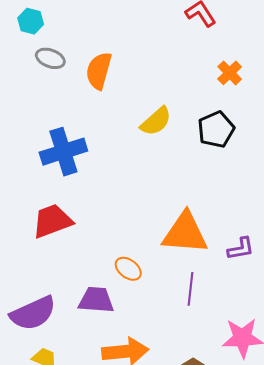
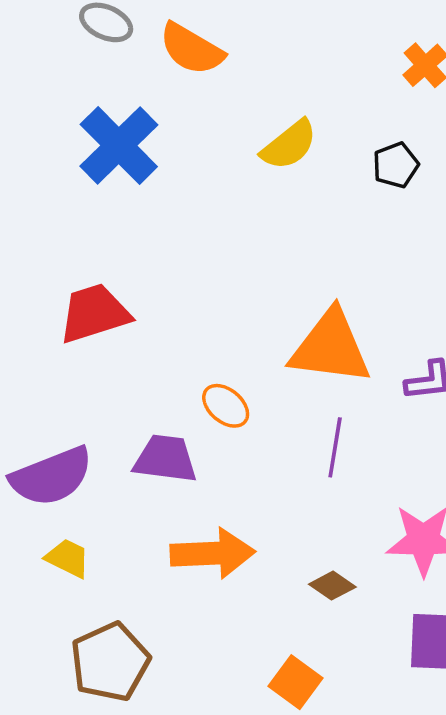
orange semicircle: (99, 71) -> (192, 49), turned -78
black pentagon: (216, 130) -> (396, 165), size x0.7
blue cross: (63, 152) -> (119, 145), moved, turned -30

